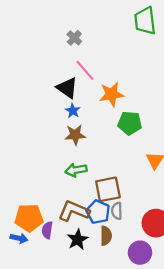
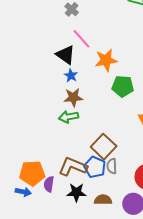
green arrow: (76, 170) -> (69, 117), moved
brown square: (108, 189) -> (104, 147), turned -35
brown semicircle: (106, 236) -> (103, 200), moved, turned -90
black star: (78, 239) -> (76, 192), turned 30

